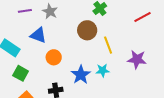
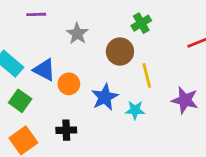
gray star: (50, 11) -> (77, 34), moved
blue triangle: (38, 35) -> (44, 70), moved
blue star: (81, 75) -> (105, 97), moved

